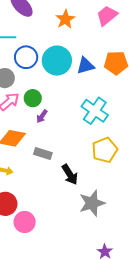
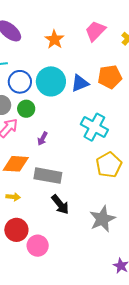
green circle: (33, 98) -> (26, 109), moved
gray rectangle: (43, 154) -> (48, 176), size x1.5
black arrow: (70, 175) -> (60, 204), moved

